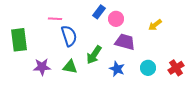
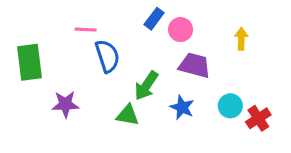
yellow arrow: (155, 25) -> (241, 39), turned 128
green triangle: (70, 67) -> (128, 115), moved
red cross: (176, 68) -> (258, 118), moved

